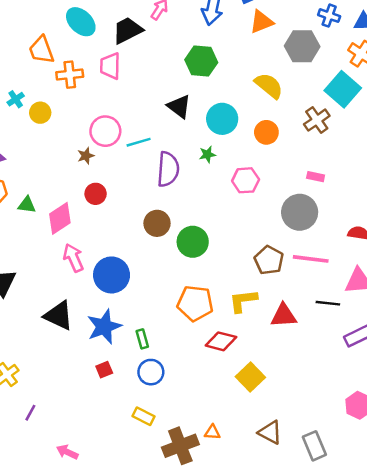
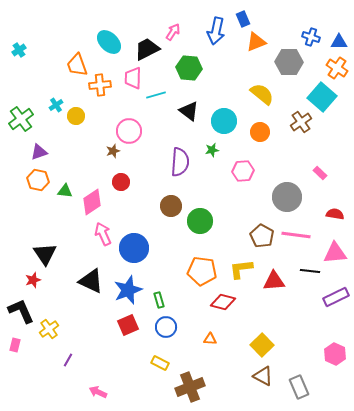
green hexagon: (201, 61) -> (189, 68), moved
cyan line: (139, 142) -> (156, 95), moved
pink rectangle: (316, 177) -> (320, 173), moved, turned 32
red square: (104, 370) -> (128, 325), size x1.5
yellow square: (250, 377) -> (262, 345), moved
orange triangle: (212, 432) -> (210, 339), moved

